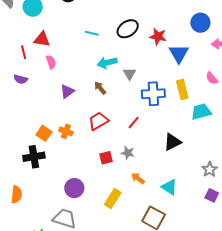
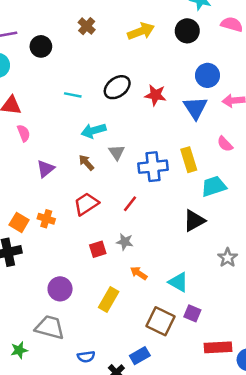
blue triangle: (179, 54) -> (195, 108), moved
gray triangle: (130, 74) -> (117, 152), moved
black triangle: (172, 142) -> (194, 221), moved
purple square: (212, 195) -> (192, 313), moved

